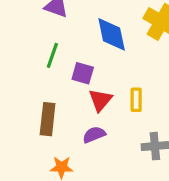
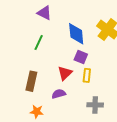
purple square: (83, 73) -> (81, 57), moved

